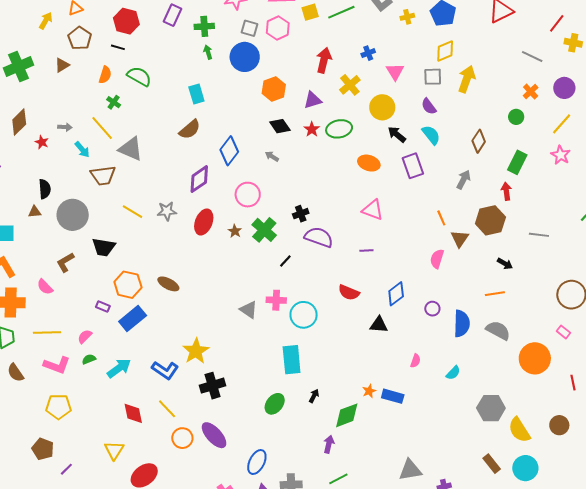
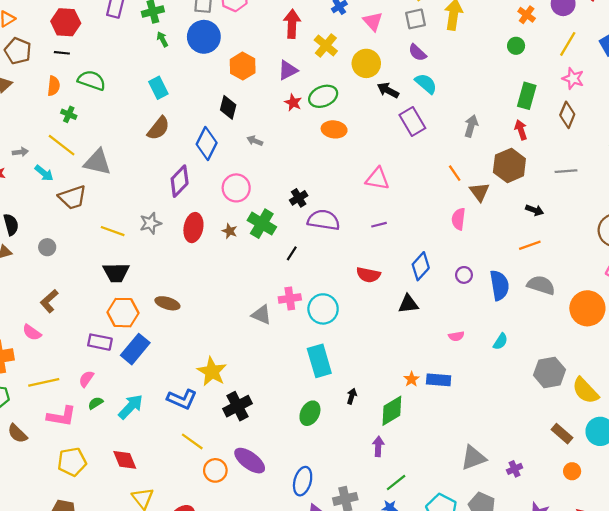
black diamond: (280, 126) -> (228, 107), moved, turned 60
brown diamond: (479, 141) -> (567, 115), moved
orange ellipse: (369, 163) -> (334, 129), moved
gray circle: (73, 215) -> (47, 247), size x0.5
black trapezoid: (104, 247) -> (116, 272), moved
purple rectangle: (103, 307) -> (100, 342), size x1.5
pink semicircle: (415, 361) -> (456, 336), turned 72
red diamond: (133, 413) -> (125, 460), moved

